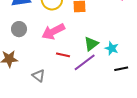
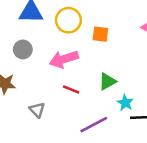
cyan star: (112, 48) -> (125, 103), moved
purple line: (85, 62) -> (94, 125), moved

